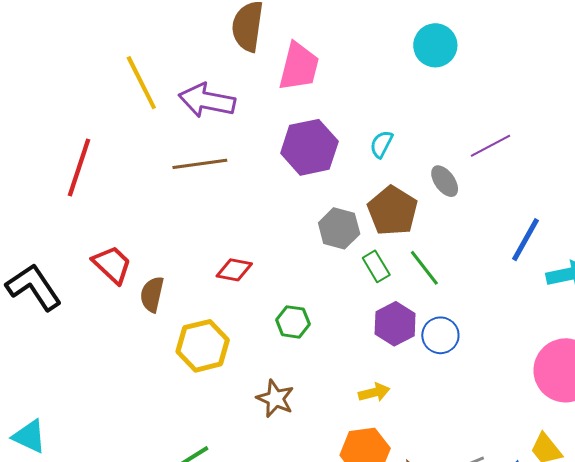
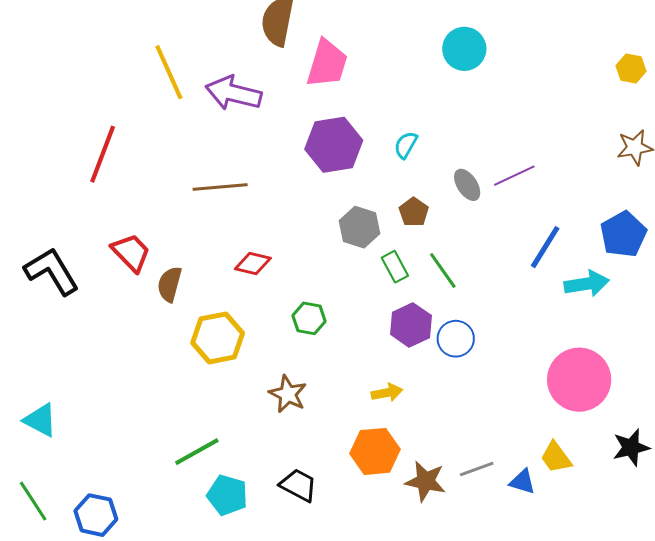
purple line: (490, 146) -> (514, 176), moved
brown line: (200, 164) -> (220, 187), moved
brown pentagon: (392, 211) -> (414, 212), size x0.6

